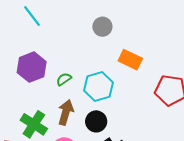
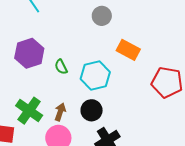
green semicircle: (64, 79) -> (61, 67), turned -84
brown arrow: (66, 112) -> (60, 112), moved, size x0.7

